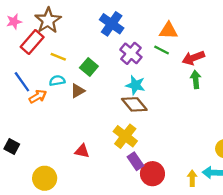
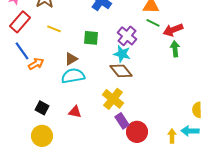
red rectangle: (32, 42) -> (20, 22), moved
green line: (162, 50) -> (153, 23), moved
purple cross: (131, 53) -> (127, 36), moved
green square: (89, 67) -> (91, 38), moved, turned -35
cyan semicircle: (57, 81) -> (73, 76), moved, size x1.6
black square: (12, 146) -> (42, 108), moved

